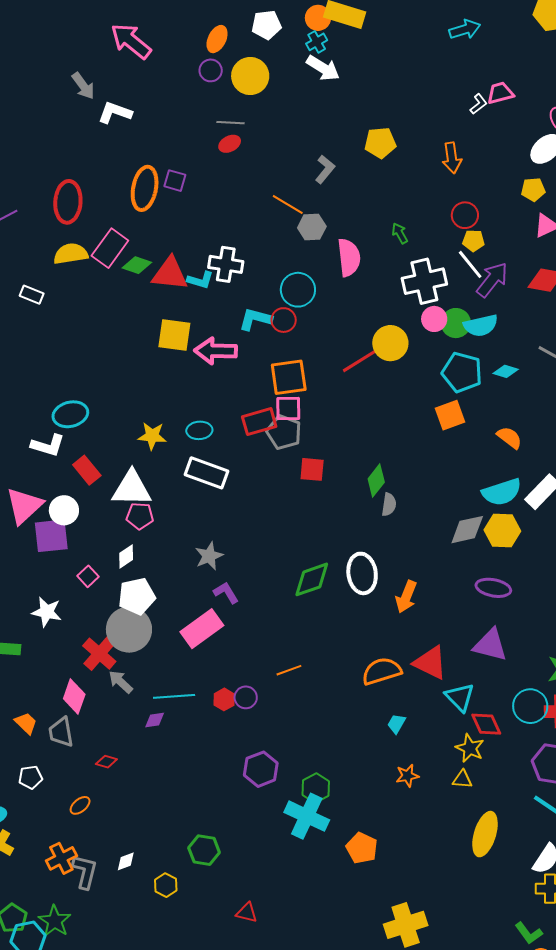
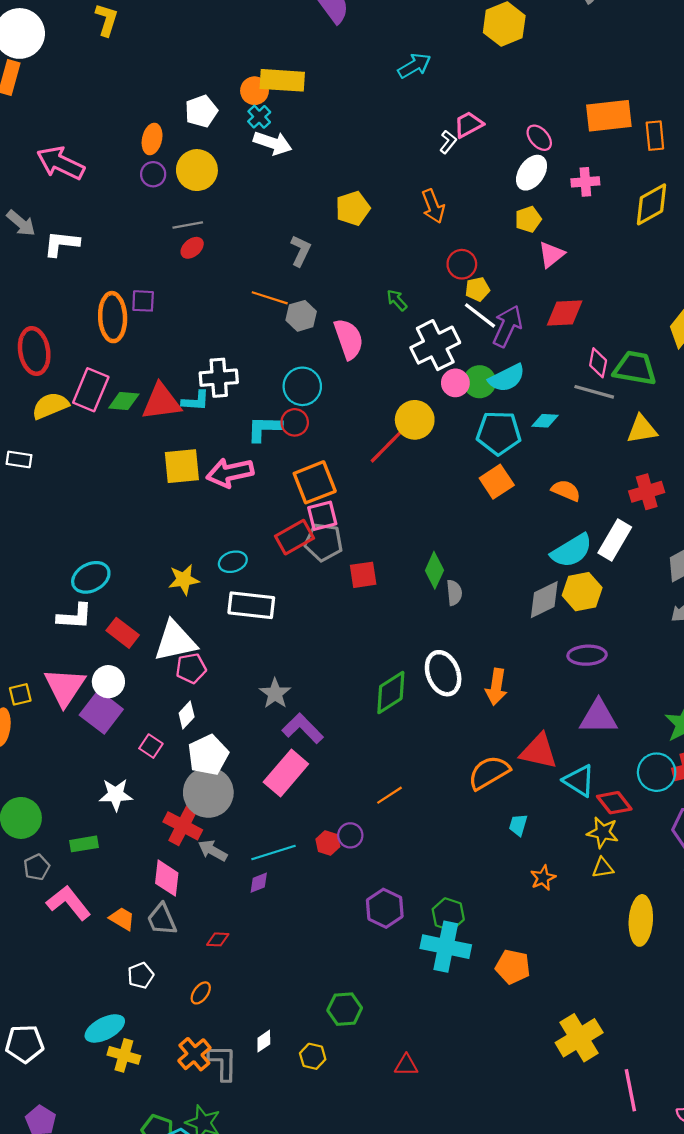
purple square: (51, 536) -> (101, 712), turned -33
purple L-shape: (226, 593) -> (303, 728), size x1.4

